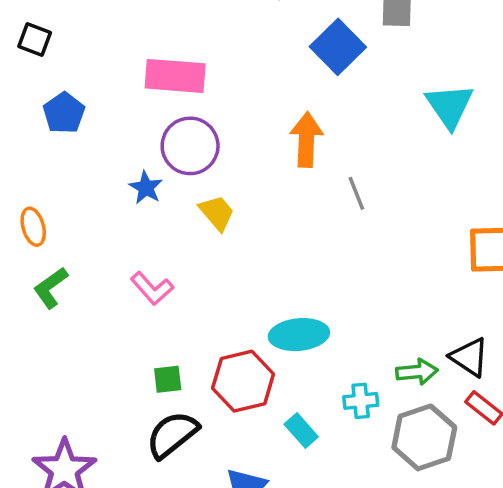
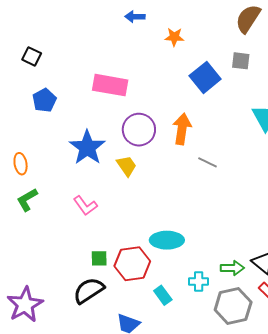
purple circle: (190, 146) -> (139, 130), moved
blue star: (146, 188) -> (87, 148), size x1.8
gray line: (356, 193) -> (208, 162), turned -48
green square: (168, 379) -> (99, 258), moved

